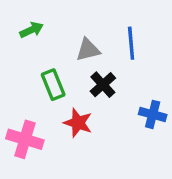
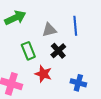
green arrow: (32, 30) -> (15, 18), size x1.5
blue cross: (153, 114) -> (78, 83), moved

